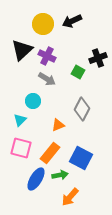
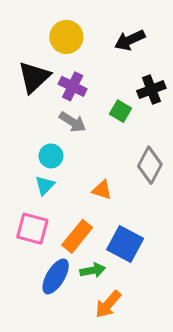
black arrow: (72, 21) -> (130, 40), moved
gray diamond: (82, 109) -> (150, 165), moved
cyan triangle: (20, 120) -> (45, 185), moved
orange triangle: (58, 125) -> (102, 190), moved, turned 40

